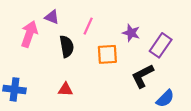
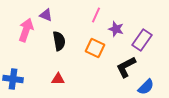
pink line: (88, 26) -> (96, 15), moved
orange square: (107, 54) -> (95, 48), turned 30

